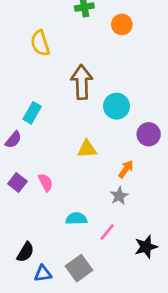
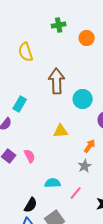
black semicircle: (25, 252) -> (31, 205), moved

